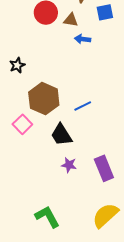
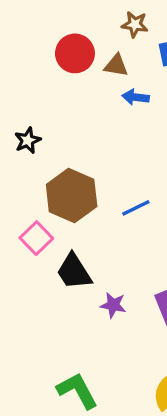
black trapezoid: (61, 135) -> (74, 272), moved

